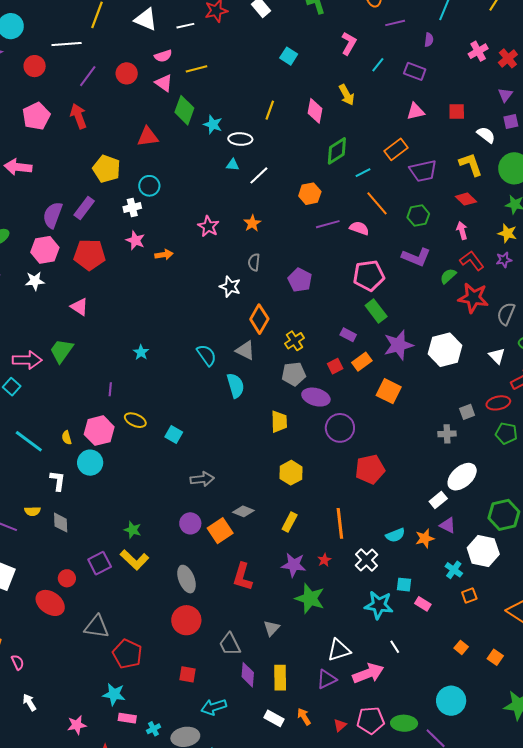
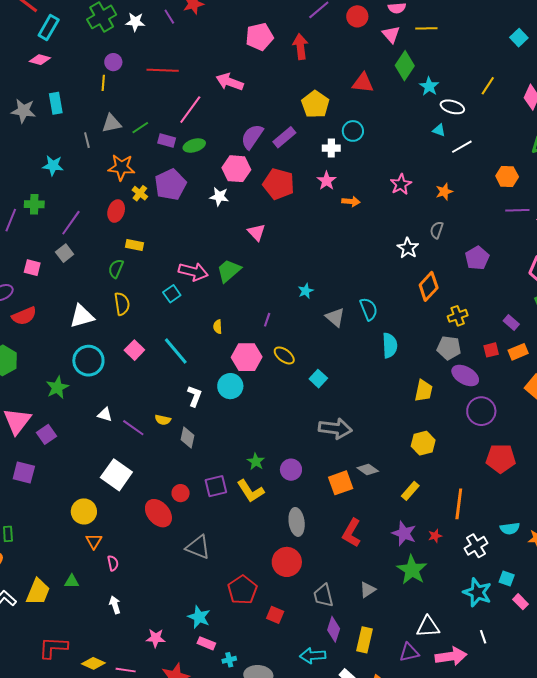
gray triangle: (245, 350) -> (335, 317), moved
yellow semicircle: (67, 438) -> (218, 327), moved
gray arrow: (202, 479) -> (335, 429), size x1.4
purple circle: (190, 523) -> (291, 470), moved
red pentagon: (127, 654) -> (242, 590), moved
cyan arrow: (214, 707) -> (313, 656), moved

